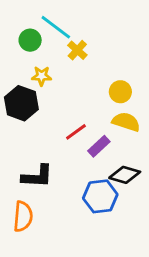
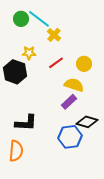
green circle: (30, 40) -> (21, 19), moved
yellow semicircle: (126, 122) -> (74, 85), moved
red line: (76, 132) -> (56, 63), moved

